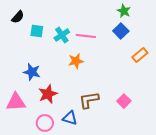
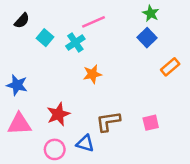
cyan square: (37, 31) -> (45, 38), turned 32
pink line: (86, 36) -> (94, 22), moved, turned -30
blue star: (32, 72) -> (17, 85), moved
pink square: (124, 101) -> (151, 123), turned 32

